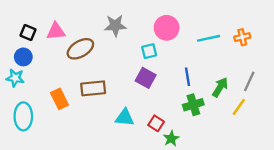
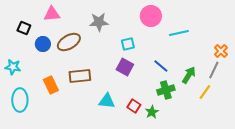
pink circle: (167, 28) -> (151, 16), moved
pink triangle: (56, 31) -> (52, 14), moved
orange cross: (242, 37) -> (221, 51), moved, turned -32
blue circle: (23, 57) -> (43, 44), moved
blue line: (188, 77) -> (161, 66), turned -42
green star: (171, 138) -> (152, 112), moved

